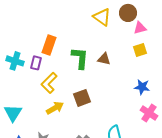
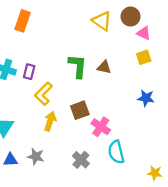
pink triangle: (140, 28) -> (144, 33), turned 40
orange rectangle: (49, 45) -> (23, 21), moved
yellow arrow: (55, 108) -> (50, 121), turned -42
pink cross: (149, 113) -> (101, 127), moved

